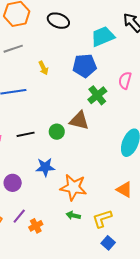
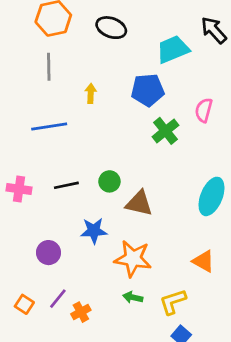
gray line: (13, 49) -> (49, 67), turned -72
yellow arrow: (43, 68) -> (91, 93), turned -152
brown triangle: (79, 121) -> (139, 203), moved

